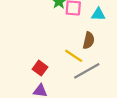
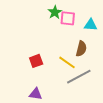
red square: (40, 68) -> (36, 61), moved, turned 32

